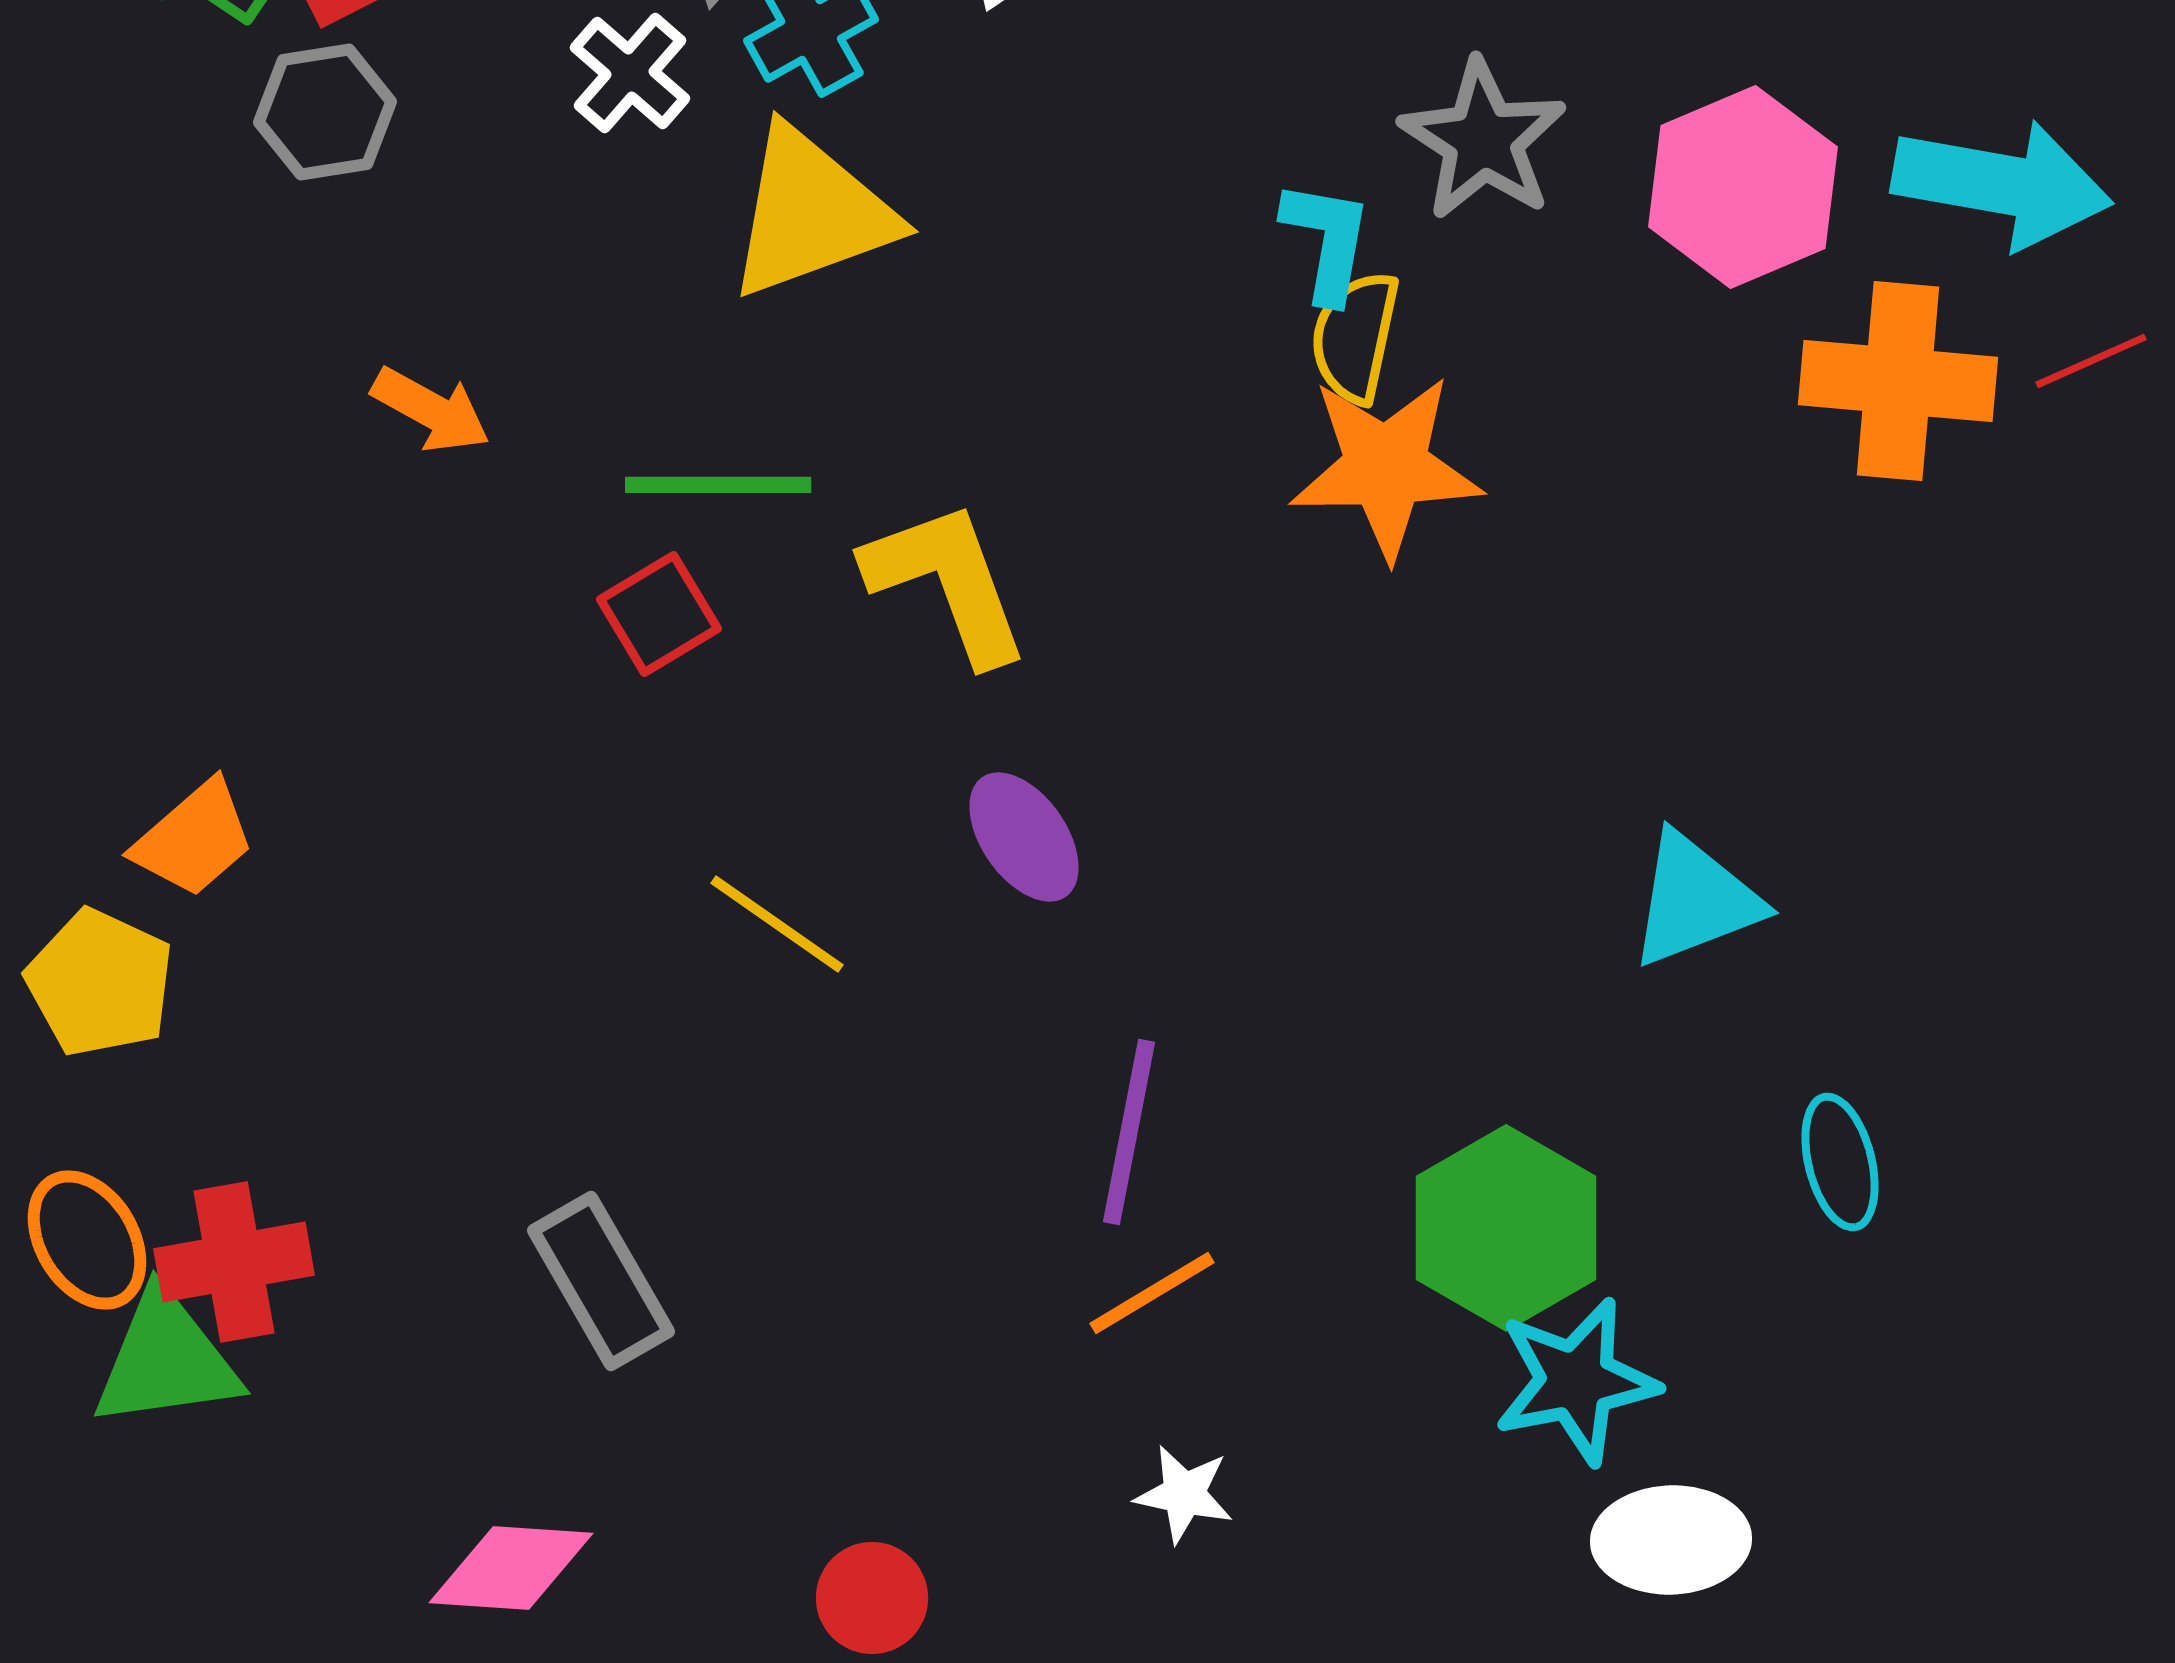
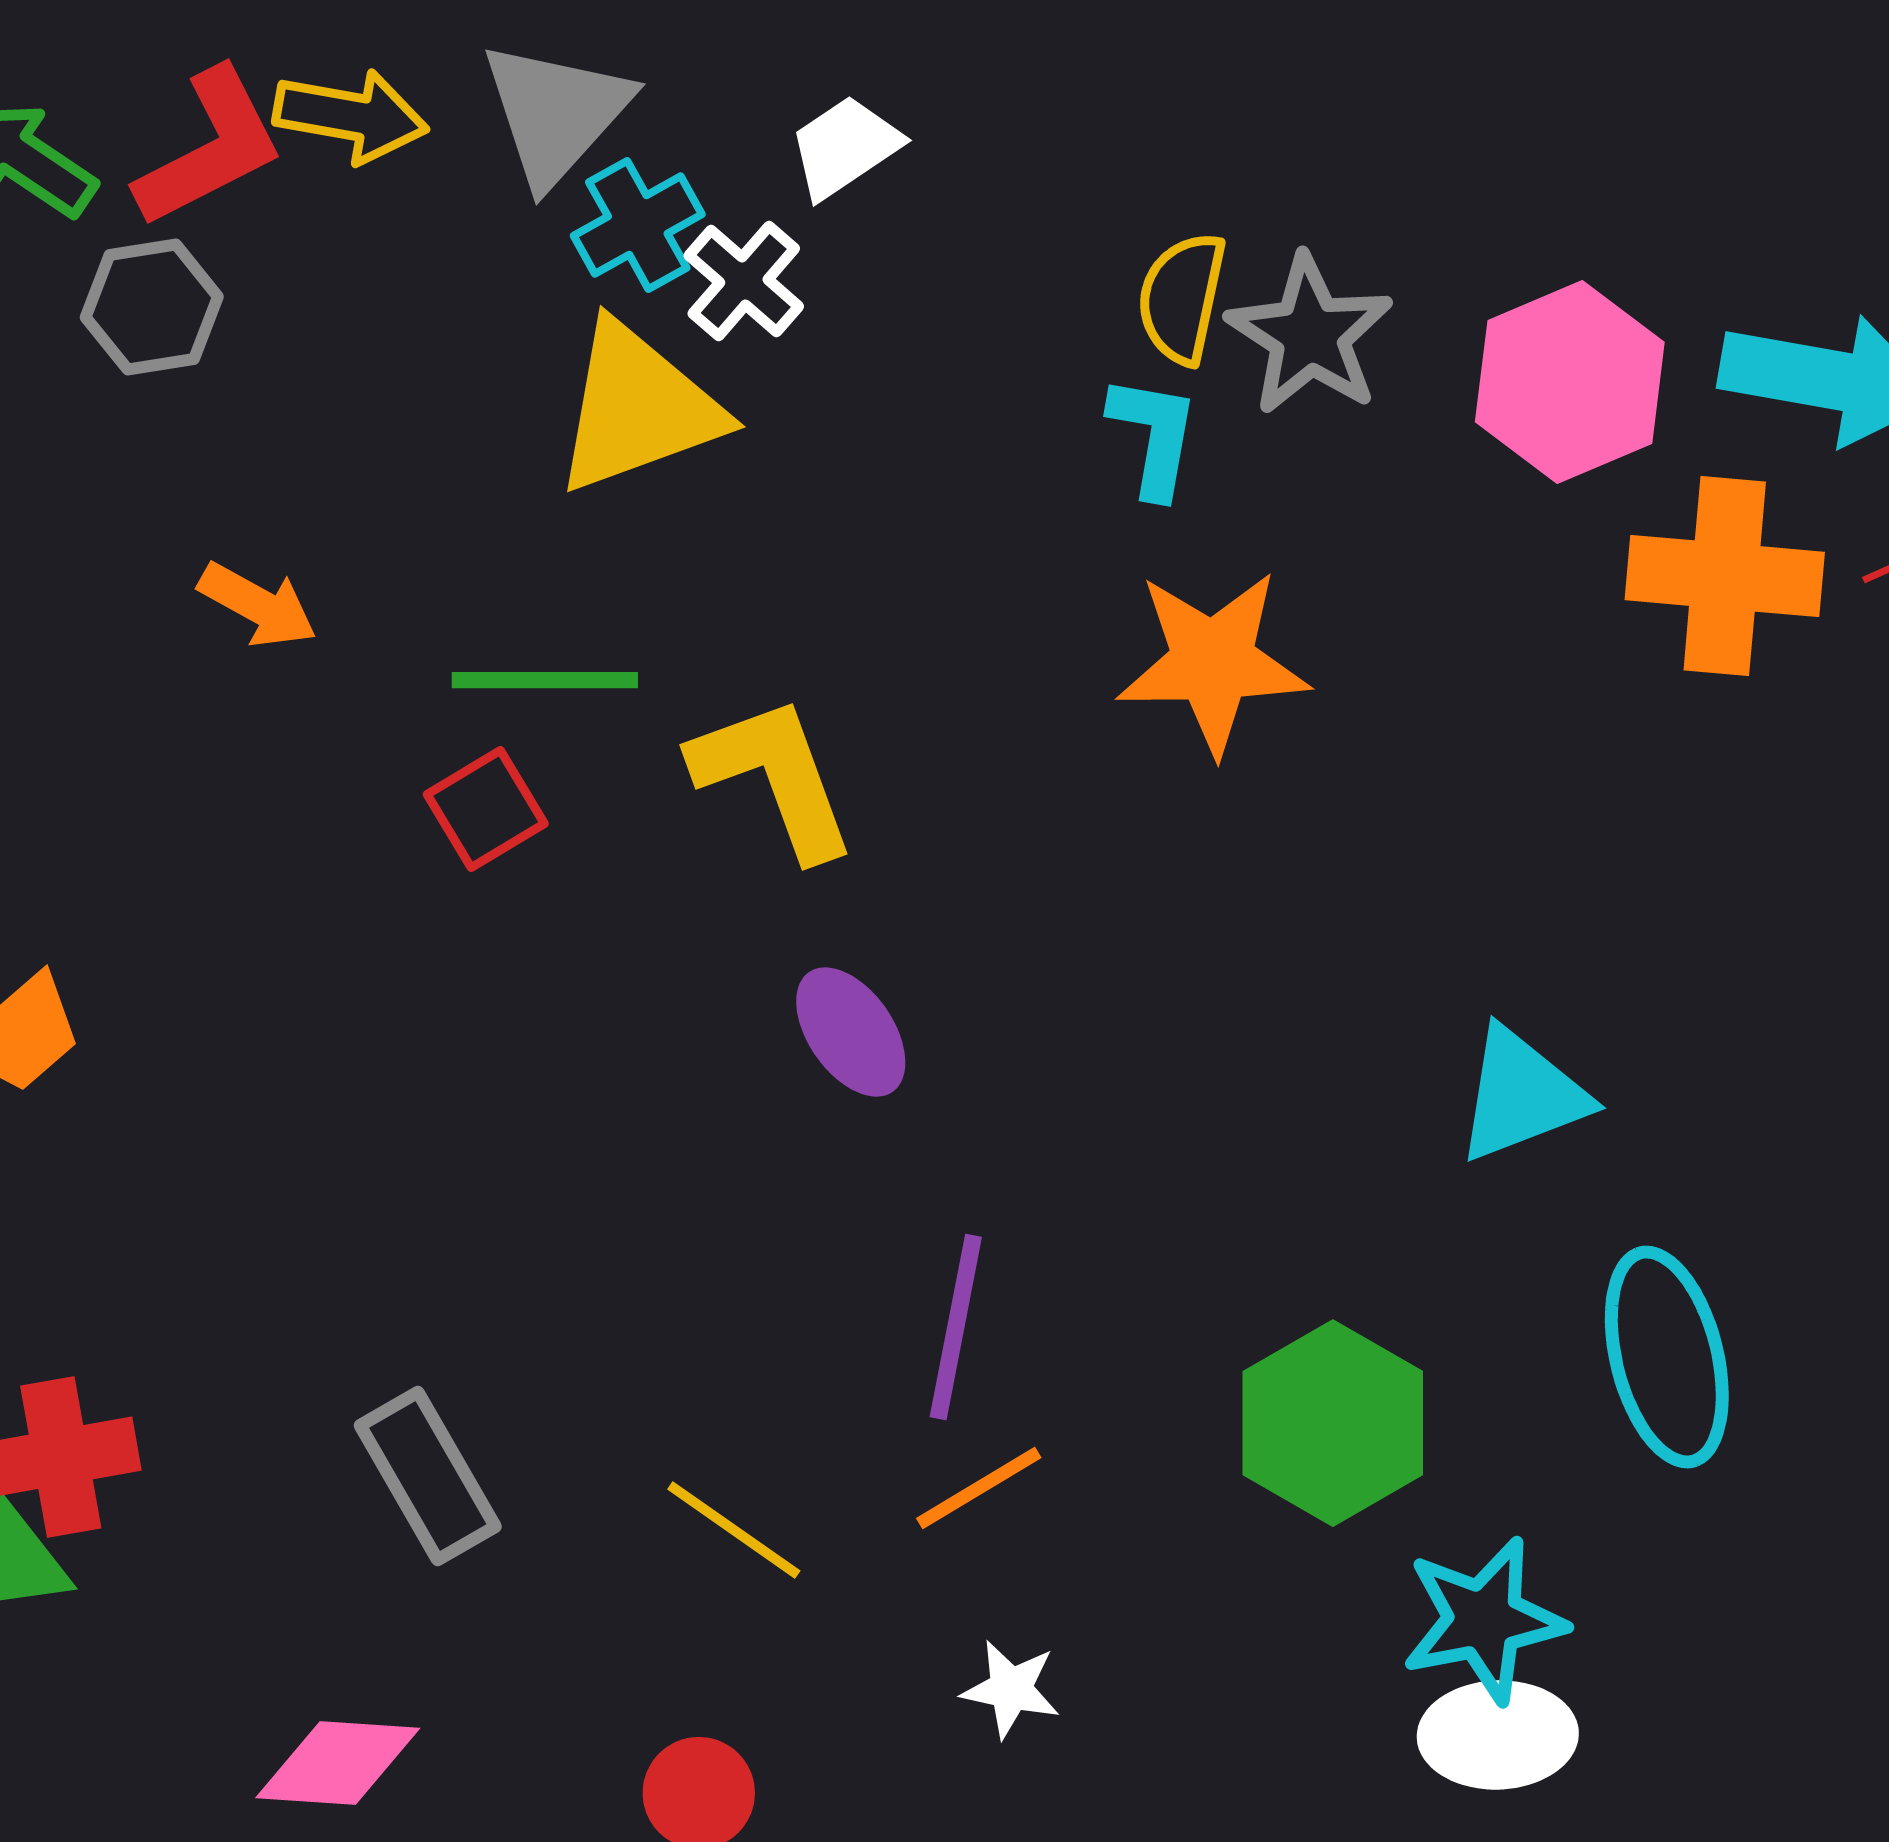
white cross: (630, 73) -> (744, 281), moved
yellow semicircle: (1355, 337) -> (1182, 298), moved
yellow line: (777, 924) -> (734, 1530), moved
cyan ellipse: (1840, 1162) -> (1667, 1357), size x1.6
cyan star: (1576, 1381) -> (1484, 1620), moved

